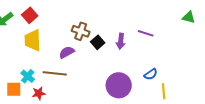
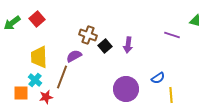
purple line: (146, 33) -> (172, 35), moved
yellow trapezoid: (33, 40) -> (39, 57), moved
brown line: (55, 73) -> (62, 77), turned -75

